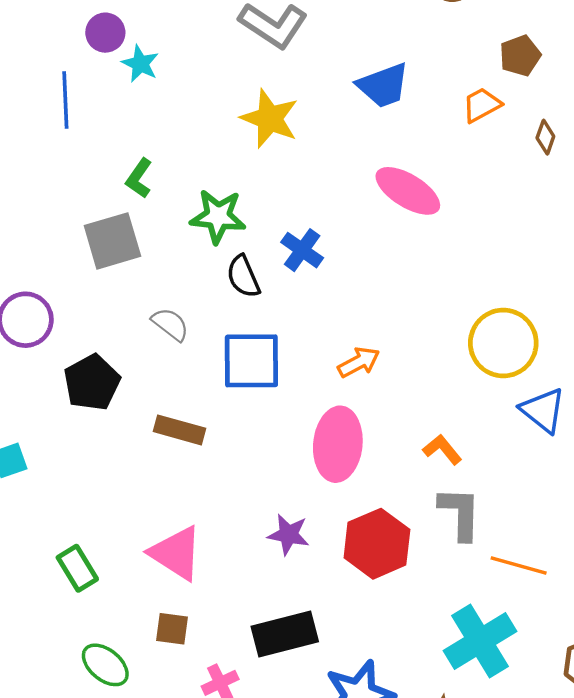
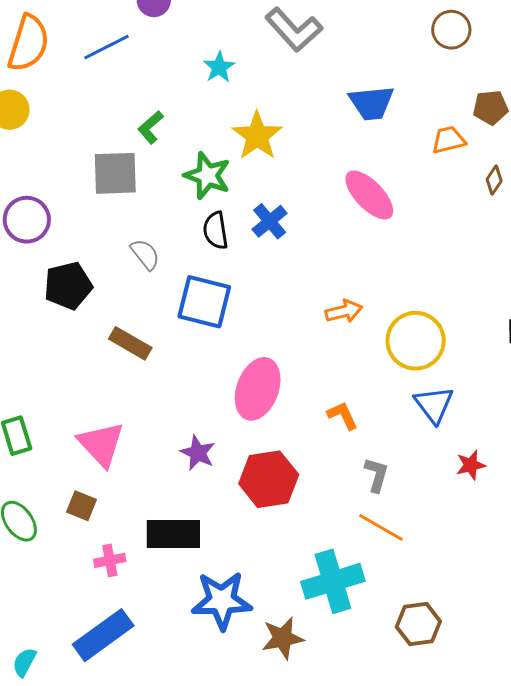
cyan star: (140, 64) -> (219, 67), moved
blue line: (65, 100) -> (106, 47), turned 51
yellow star: (270, 119) -> (257, 136), moved
orange arrow: (359, 362) -> (344, 311), moved
gray L-shape: (460, 513) -> (376, 475), moved, size x0.7

